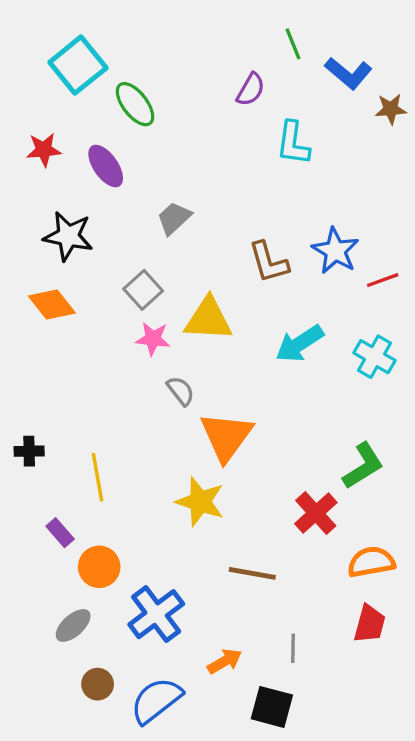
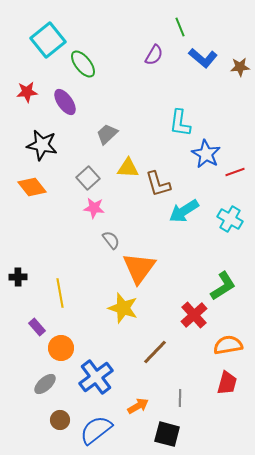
blue L-shape: (348, 73) -> (203, 58), moved
cyan L-shape: (293, 143) -> (180, 123), moved
brown L-shape: (269, 262) -> (158, 184), moved
yellow triangle: (208, 319) -> (128, 168), moved, size x0.7
brown line: (252, 573) -> (155, 352), turned -56

